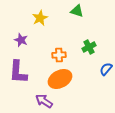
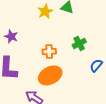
yellow star: (40, 18) -> (45, 11), moved

